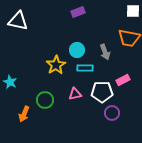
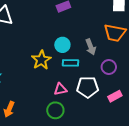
pink rectangle: (123, 80) -> (115, 96), moved
green circle: (45, 100) -> (55, 110), moved
purple circle: (112, 113) -> (109, 67), moved

